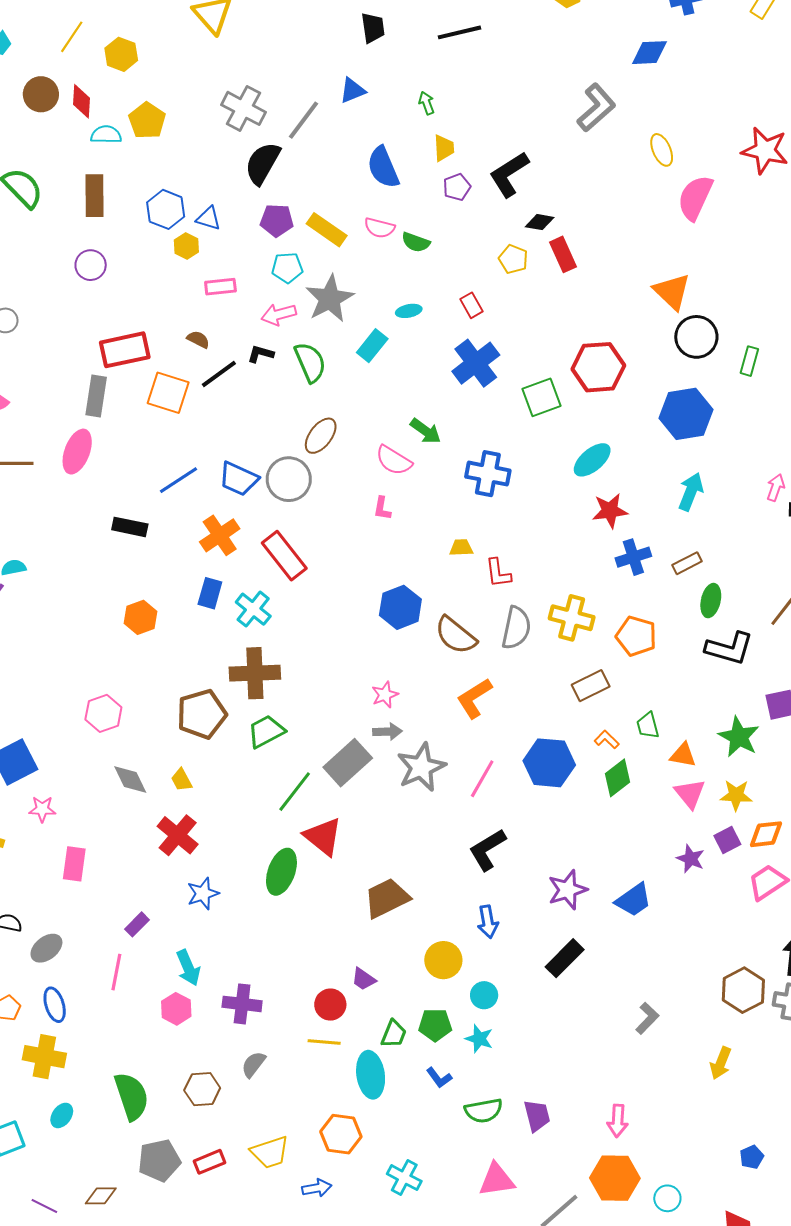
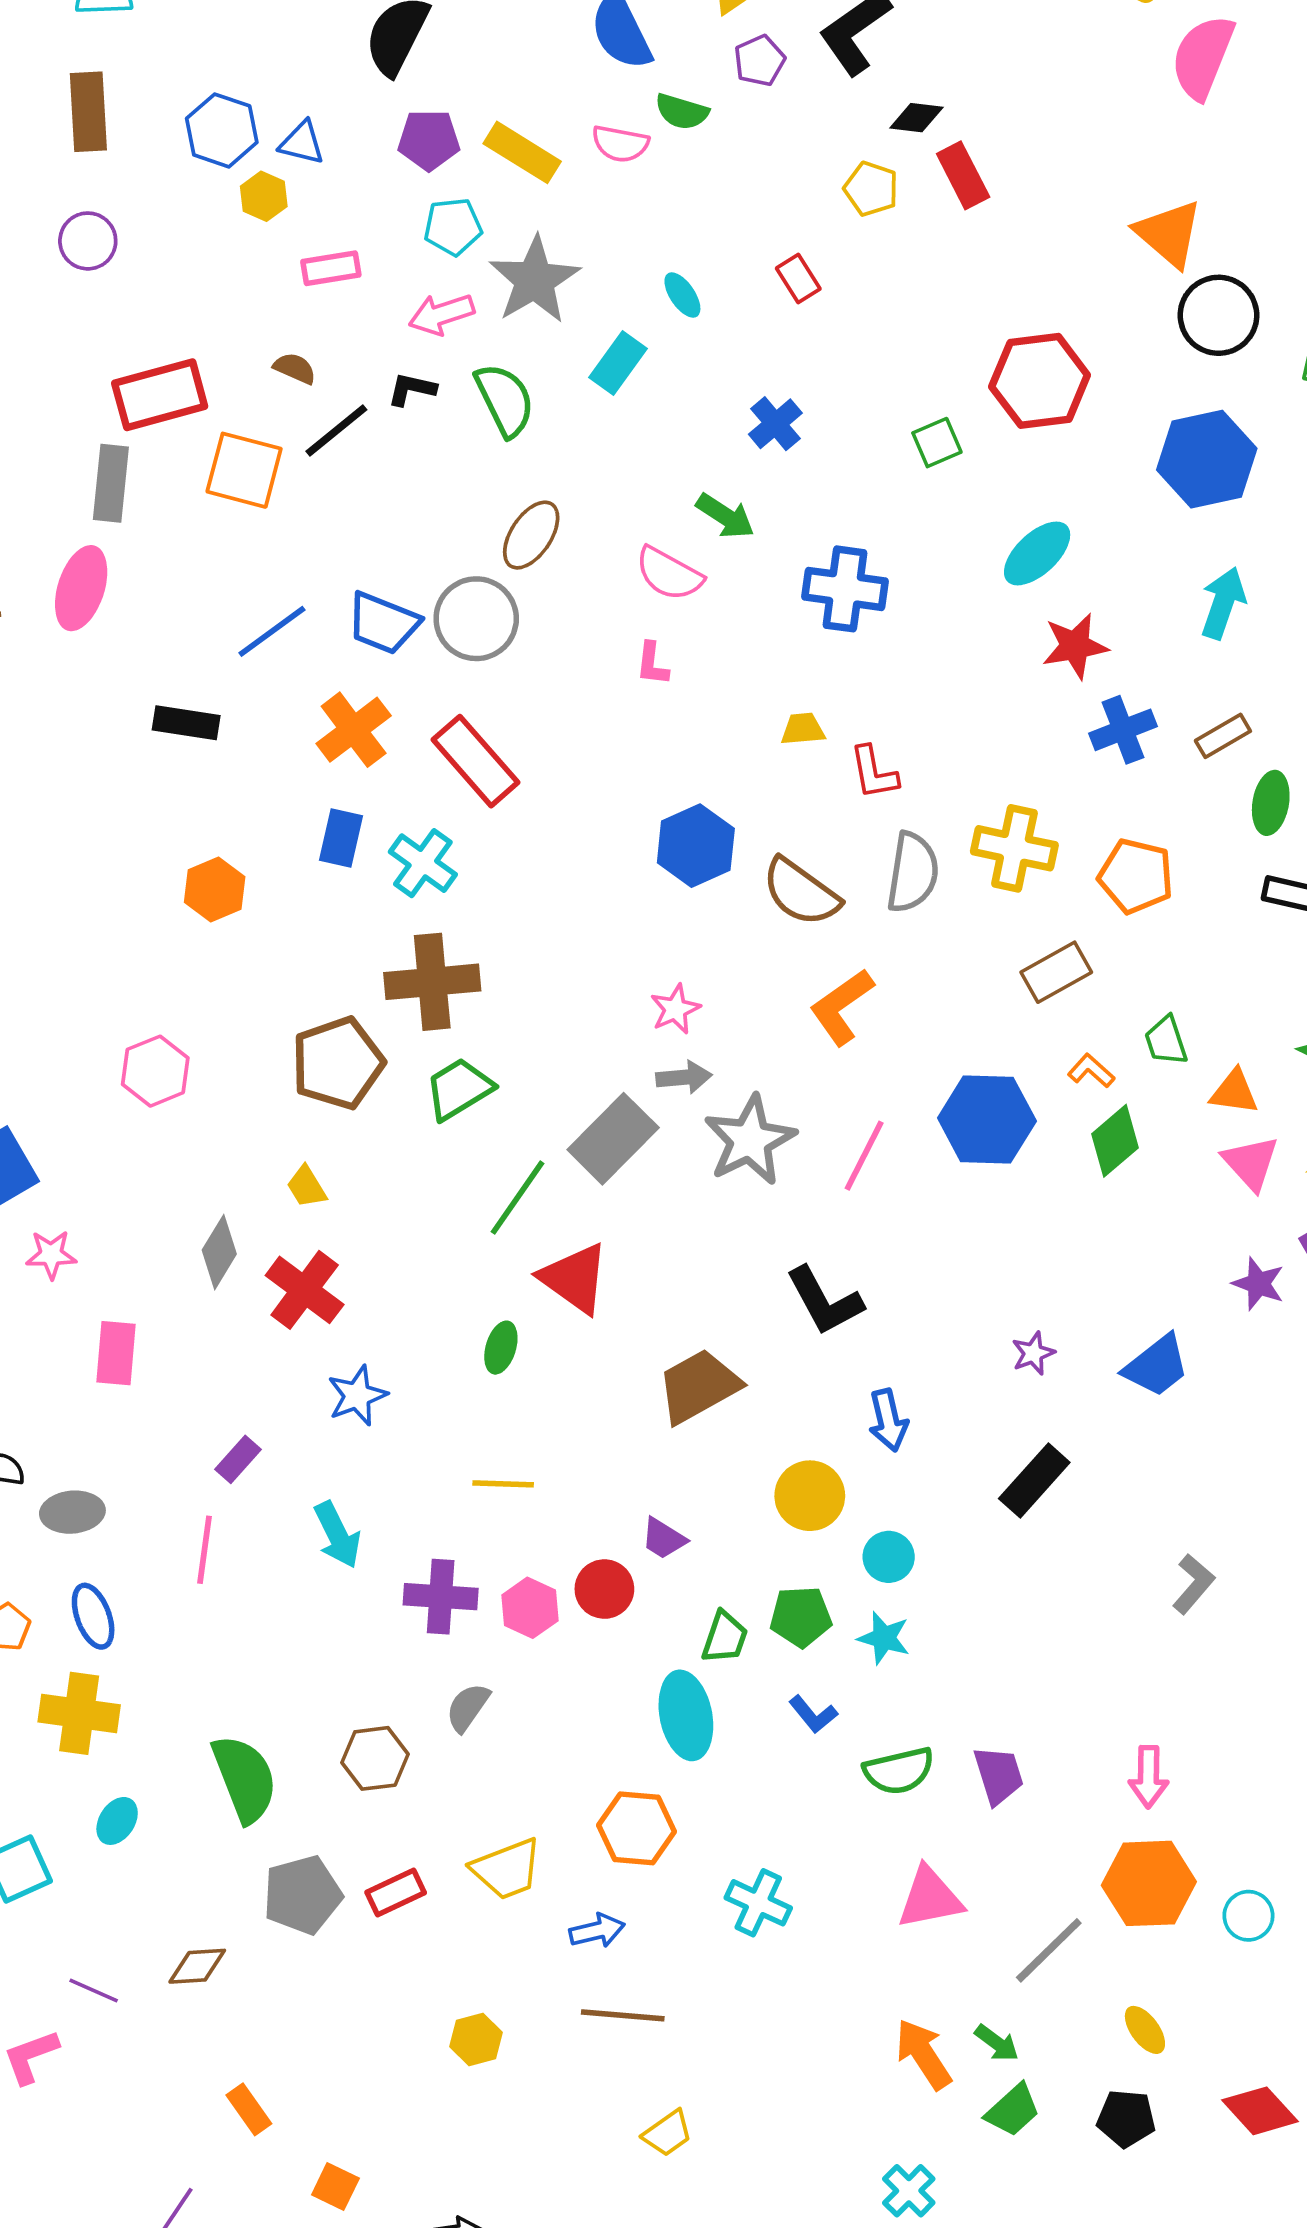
green semicircle: (416, 242) -> (682, 112), moved
cyan ellipse: (409, 311) -> (682, 295), turned 70
blue cross: (476, 363) -> (775, 424), moved, size x0.6
green square: (541, 397) -> (937, 443), size x0.7
gray diamond: (130, 780) -> (219, 1252), moved, turned 60
black L-shape: (487, 850) -> (824, 1301), moved, turned -84
green ellipse: (281, 872) -> (501, 1348), size x0.6
purple star: (568, 890) -> (1033, 1353), size x0.6
gray ellipse: (46, 948) -> (72, 1512), turned 36
pink hexagon: (176, 1009) -> (530, 1608), moved
yellow line: (324, 1042) -> (503, 1484), moved

